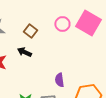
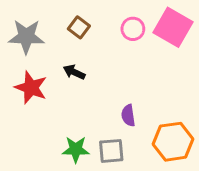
brown square: (30, 31) -> (79, 27), moved

